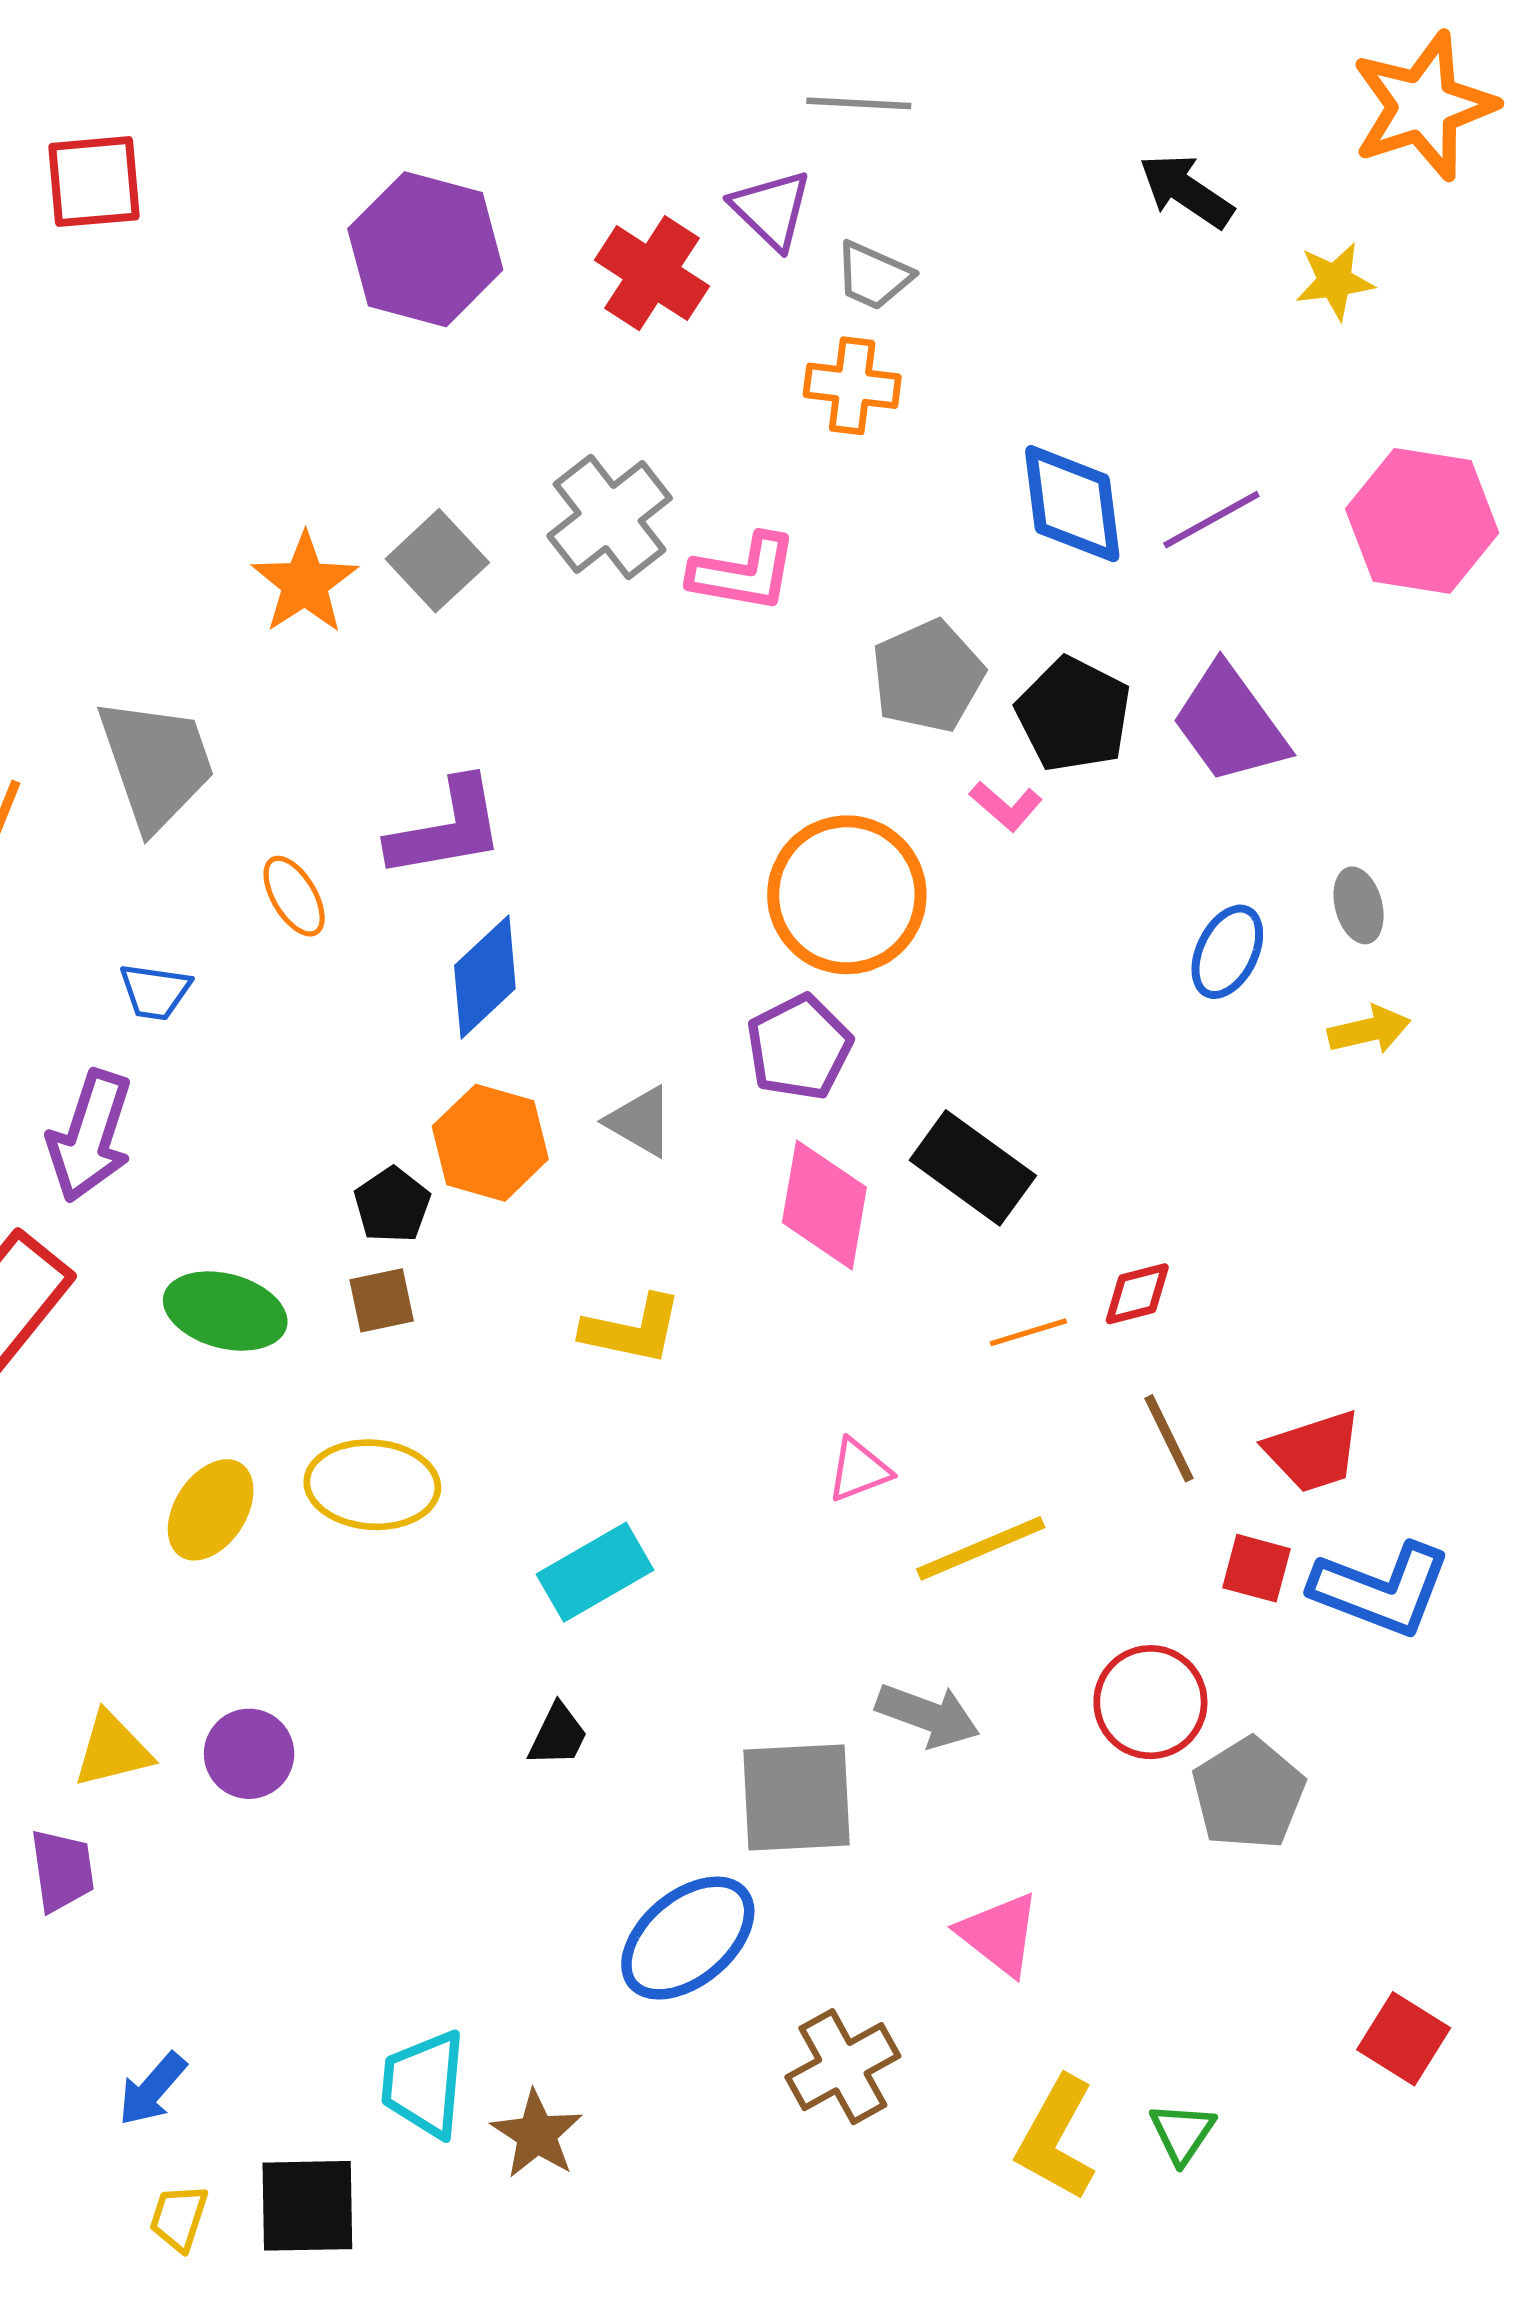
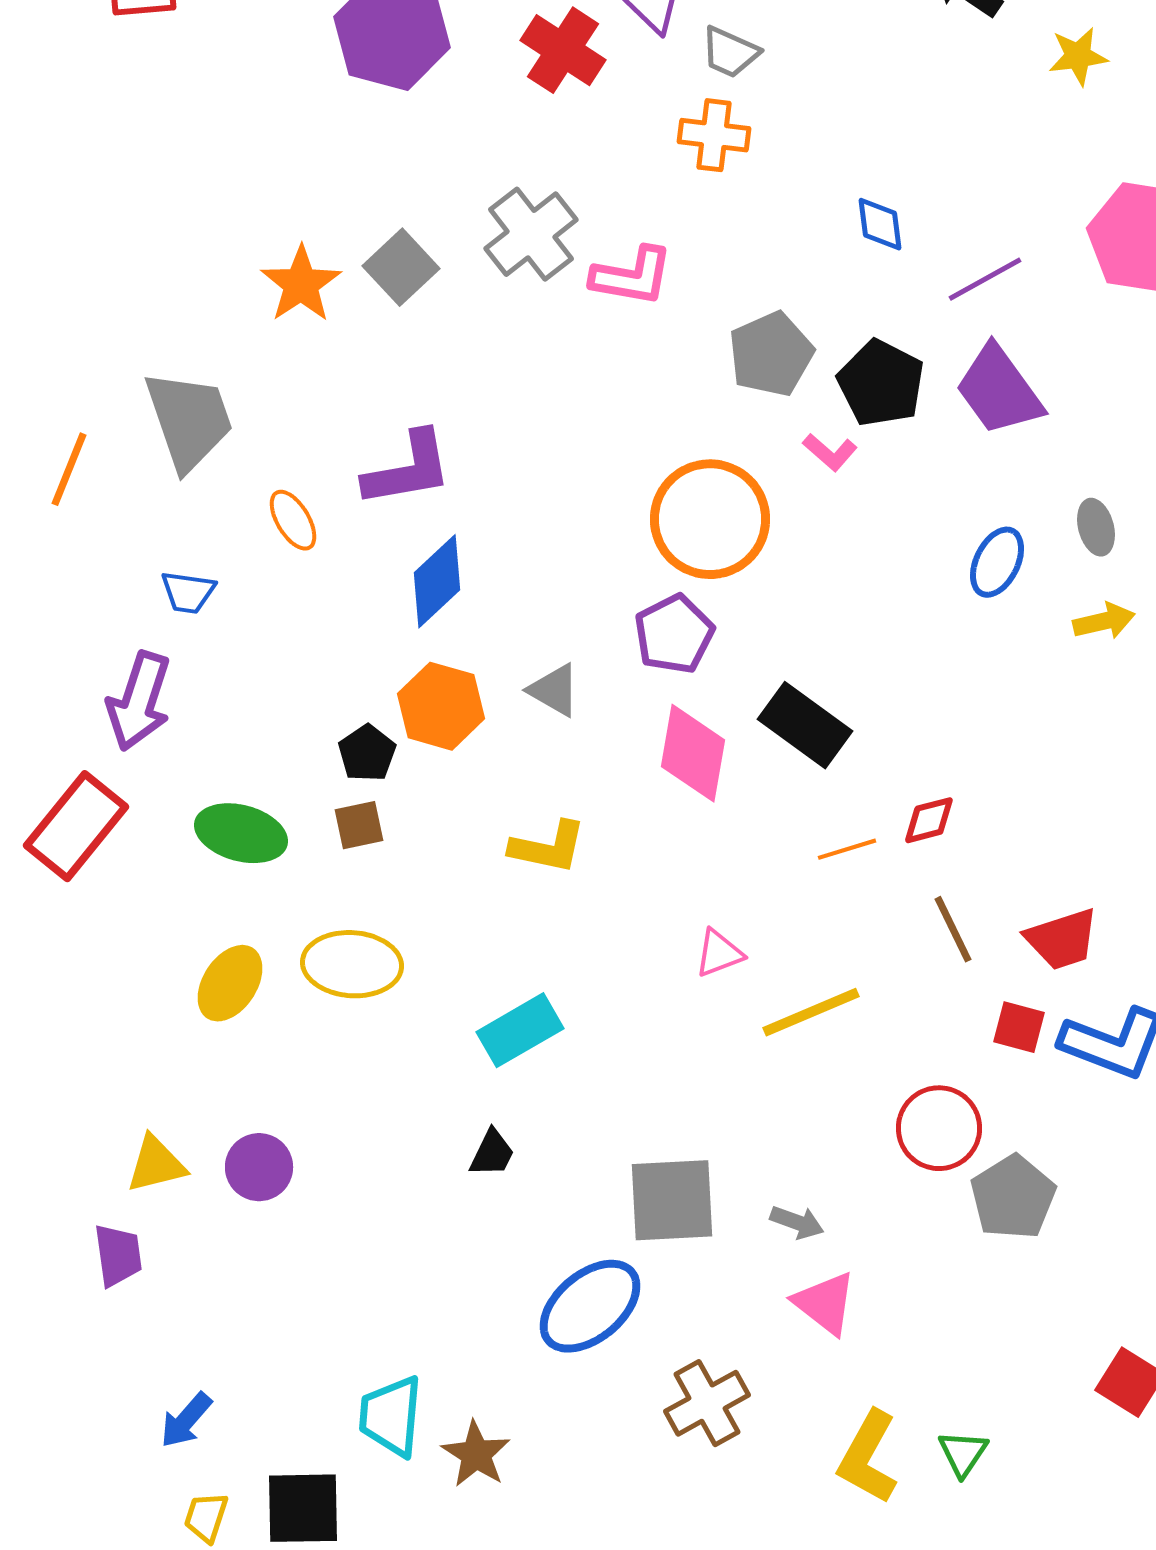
blue diamond: (1072, 504) -> (880, 224), size x0.6
purple line: (1211, 520) -> (985, 279), moved
gray arrow: (928, 1715) -> (797, 1222), moved, size x0.7

